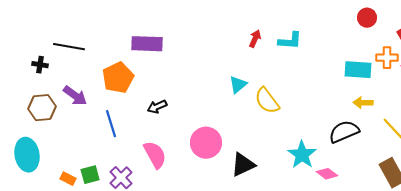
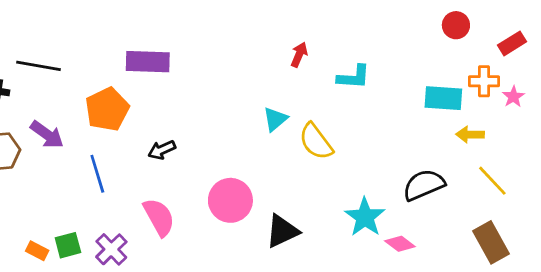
cyan L-shape: (290, 41) -> (354, 77), moved
yellow arrow: (363, 103) -> (470, 134), moved

